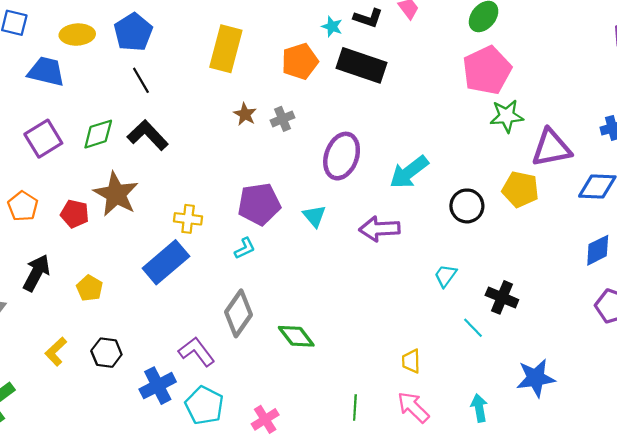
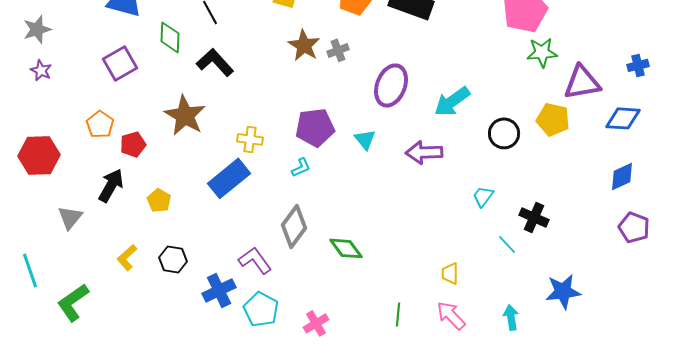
brown star: (245, 114) -> (304, 45), size x1.5
green diamond: (98, 134) -> (170, 37), moved, turned -72
red pentagon: (75, 214) -> (133, 144), moved, turned -30

